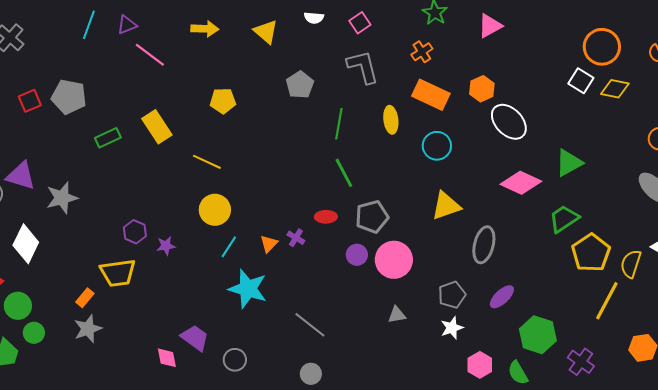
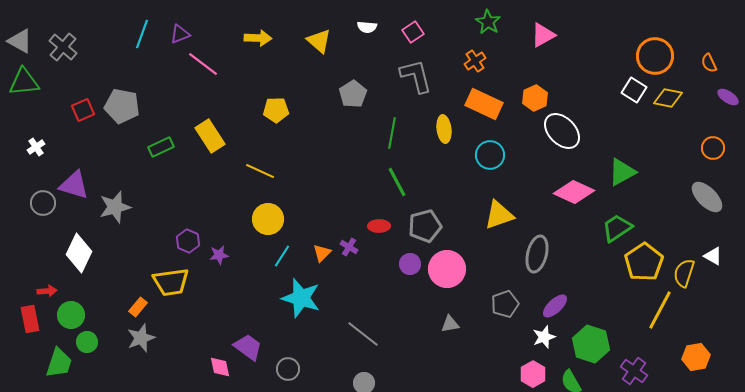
white star: (452, 328) -> (544, 337), moved

